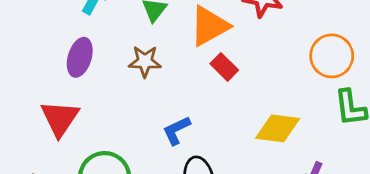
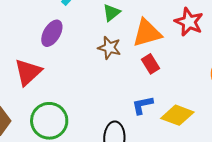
brown star: (145, 61) -> (109, 48), moved
blue L-shape: (176, 130) -> (142, 105), moved

